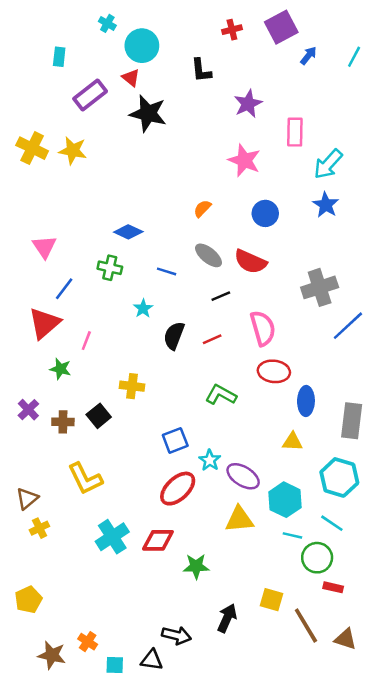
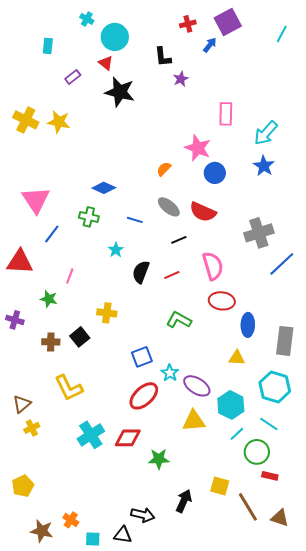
blue arrow: (308, 56) -> (210, 45), moved
cyan line: (354, 57) -> (282, 34), moved
purple rectangle: (90, 95) -> (73, 77), size x0.6
purple star: (248, 104) -> (181, 79), moved, size x0.7
pink rectangle: (295, 132) -> (226, 114), moved
pink star: (244, 160) -> (198, 148), moved
pink triangle: (44, 247) -> (36, 200), size x1.4
red triangle: (44, 323) -> (20, 262), moved, turned 44
purple cross: (28, 410) -> (15, 320), moved, turned -30
cyan line: (292, 535) -> (237, 434), turned -56

